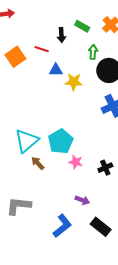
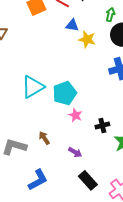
brown arrow: (38, 163) -> (44, 138), moved
blue L-shape: (62, 226) -> (38, 180), moved

